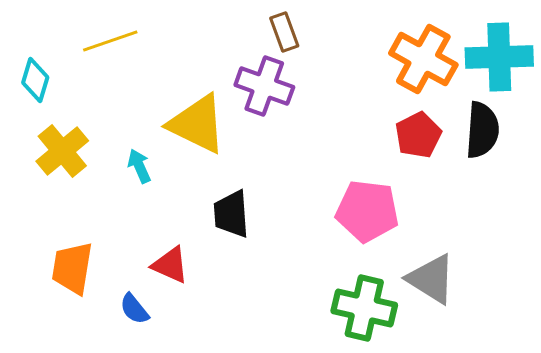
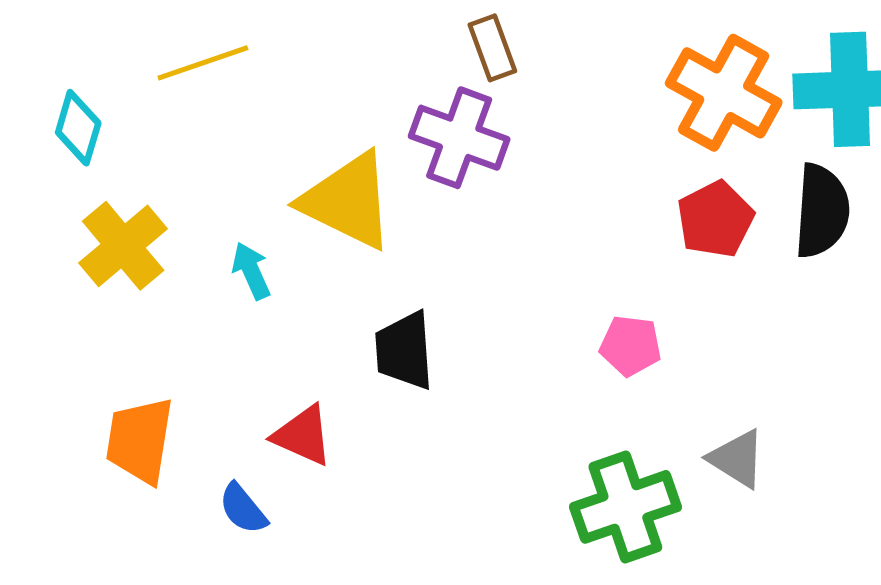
pink pentagon: (367, 211) -> (630, 346), size x0.6
gray triangle: (431, 279) -> (737, 459), size x0.7
green cross: (364, 308) -> (625, 507), turned -32

